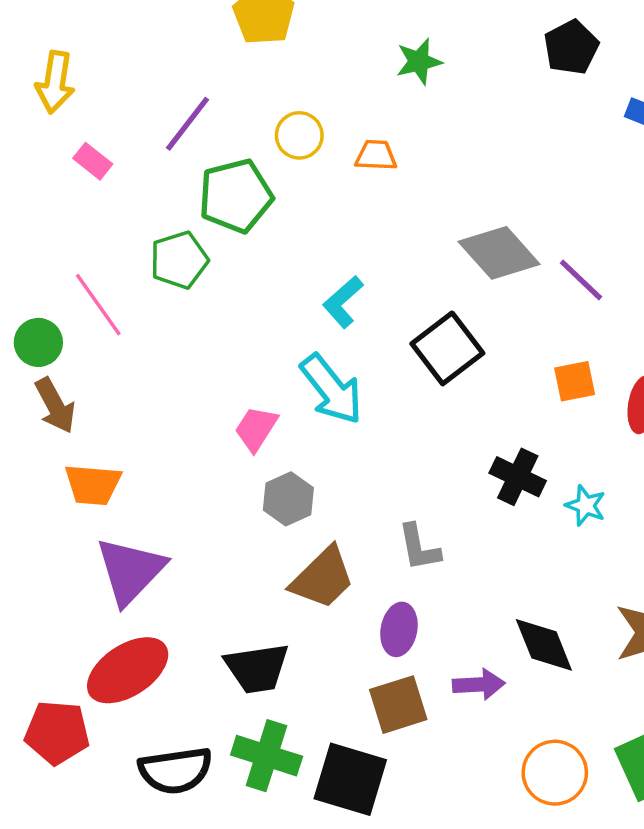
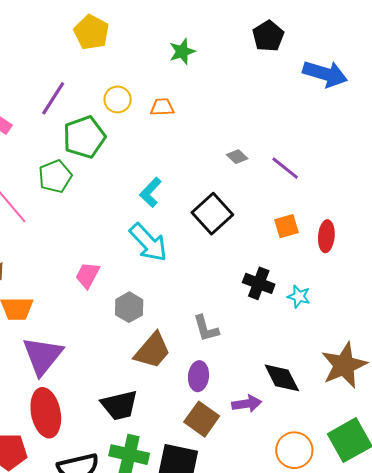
gray diamond: (499, 253) -> (237, 157), size x0.5
pink trapezoid: (256, 429) -> (88, 275), moved
red ellipse: (128, 670) -> (46, 413), turned -63
brown square: (398, 705) -> (202, 419), turned -32

